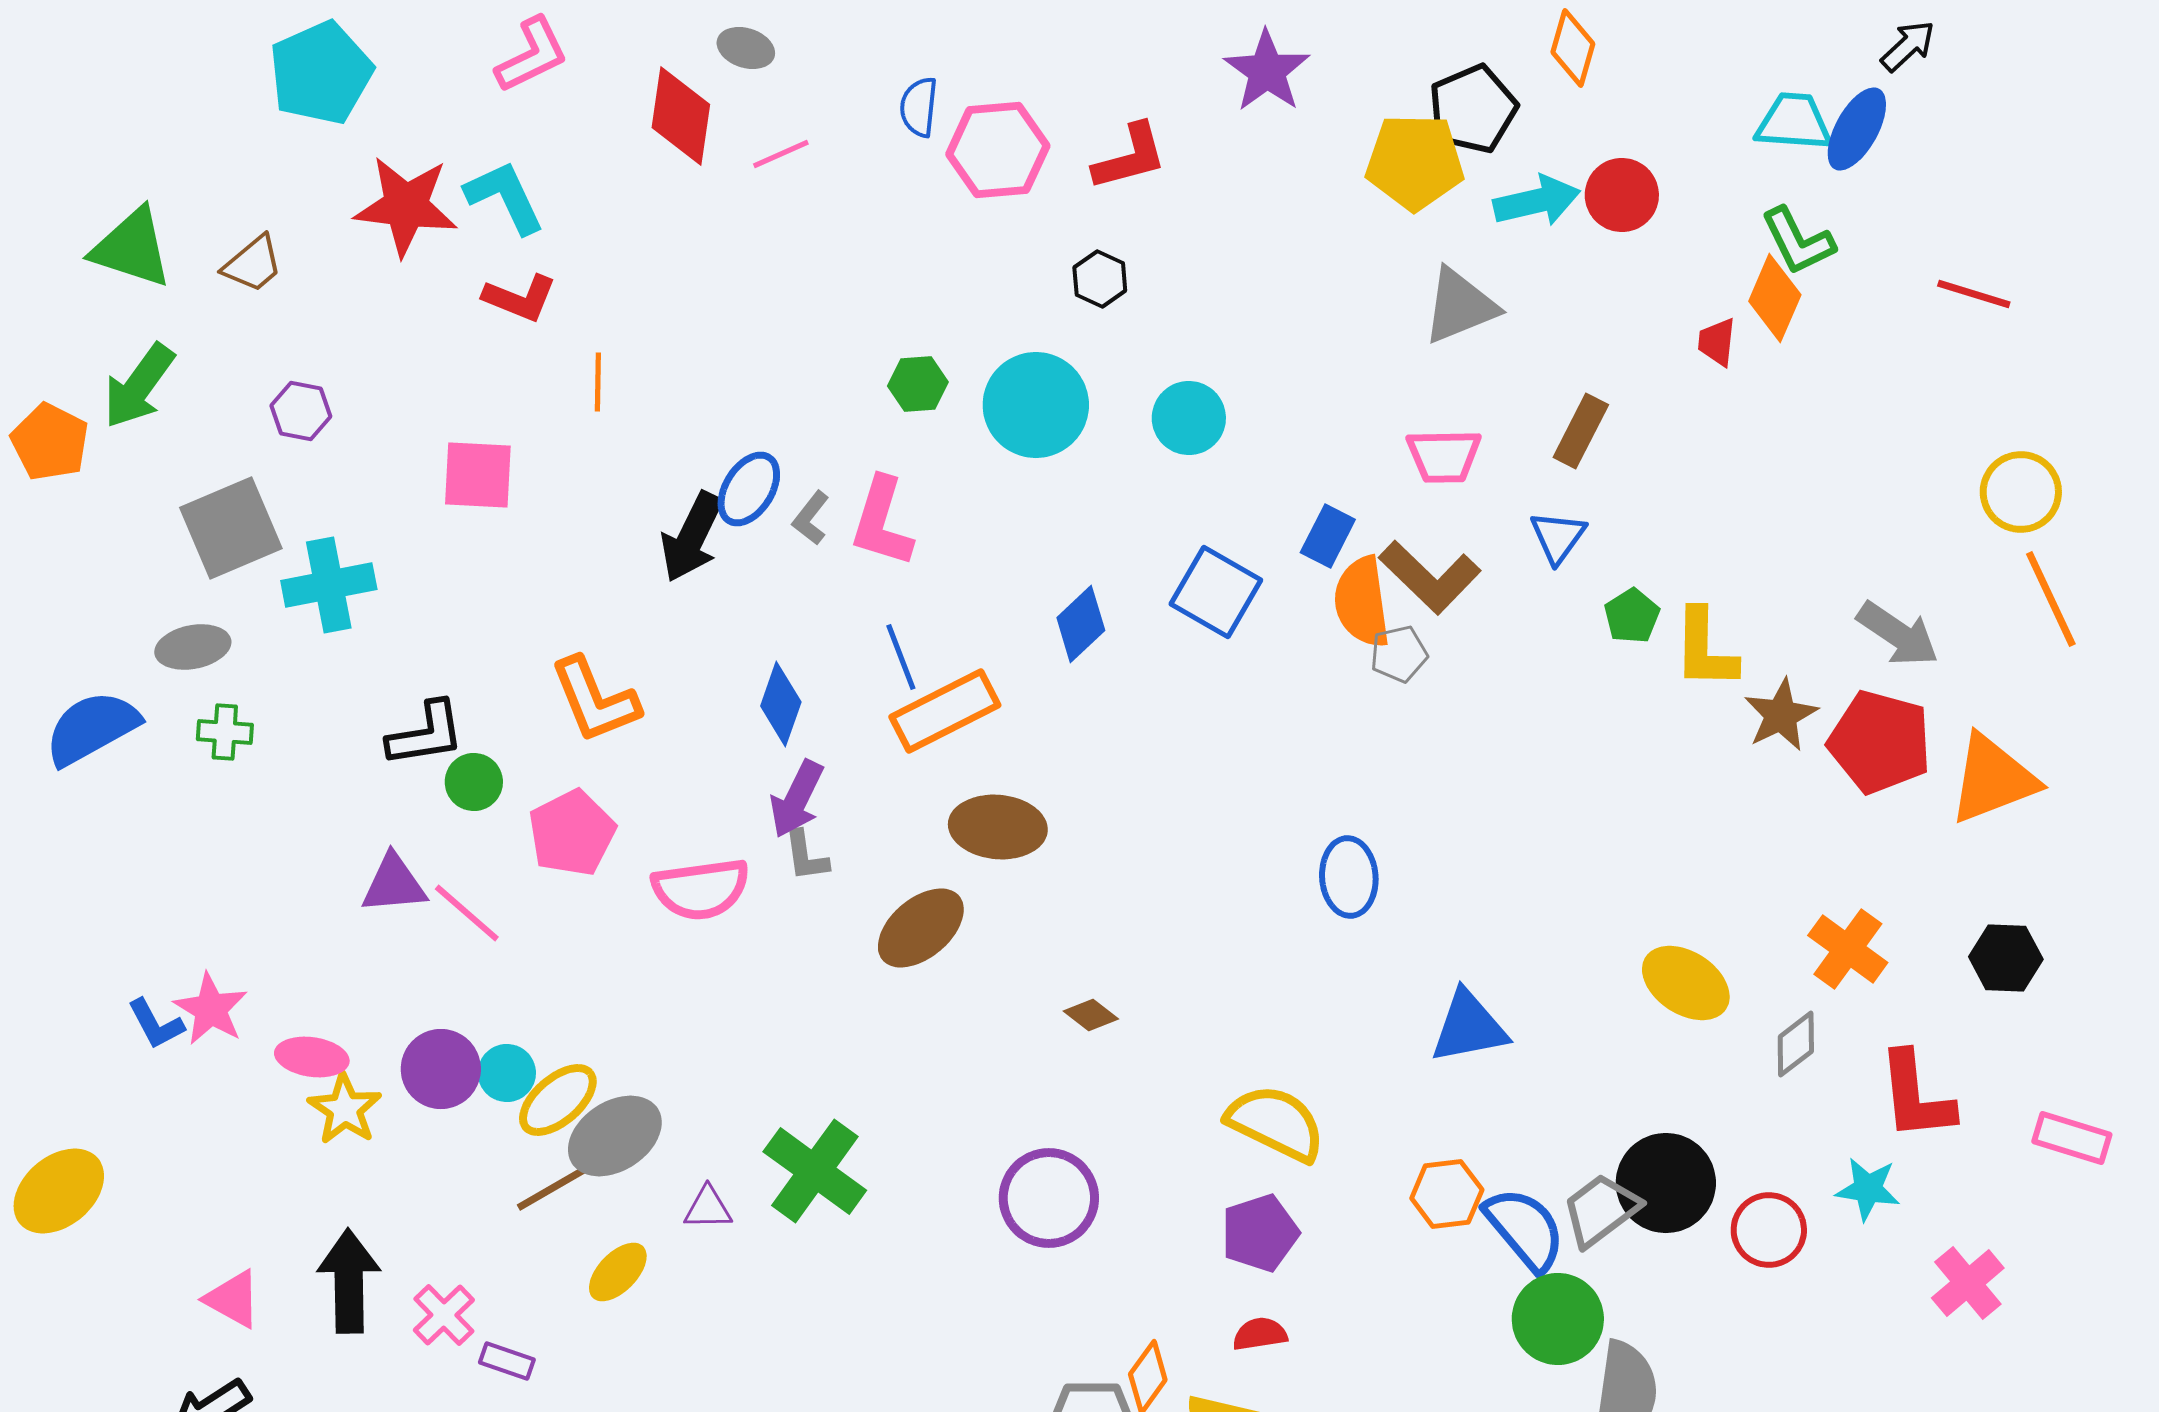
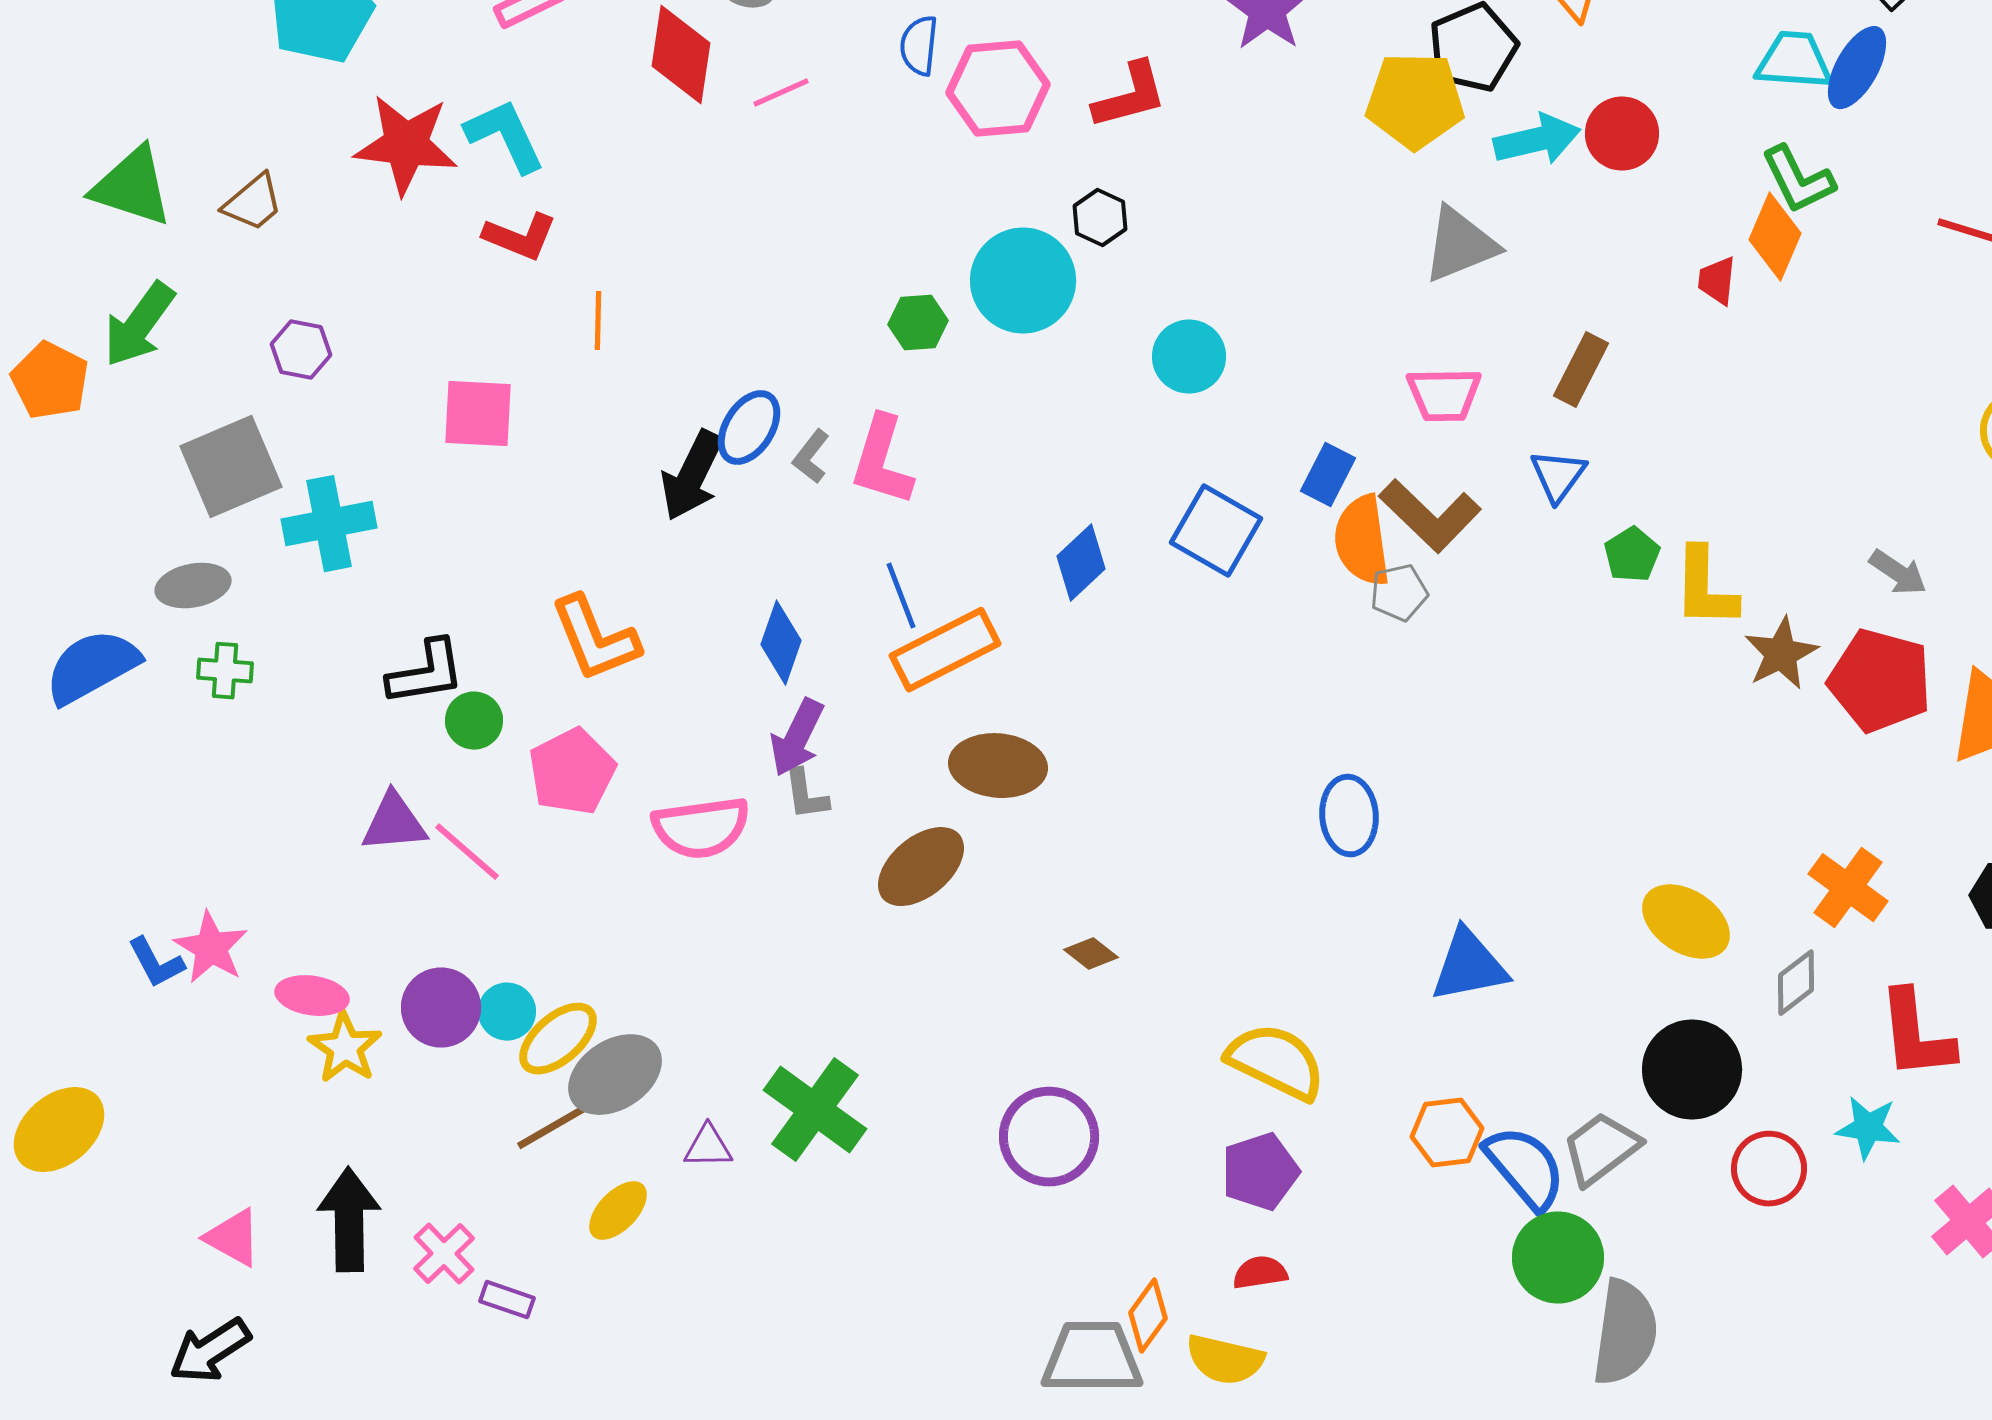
cyan circle: (1036, 405) -> (1023, 281), moved
gray arrow: (1898, 634) -> (1898, 573), size x0.7
black circle: (1666, 1183) -> (1692, 1070), moved

